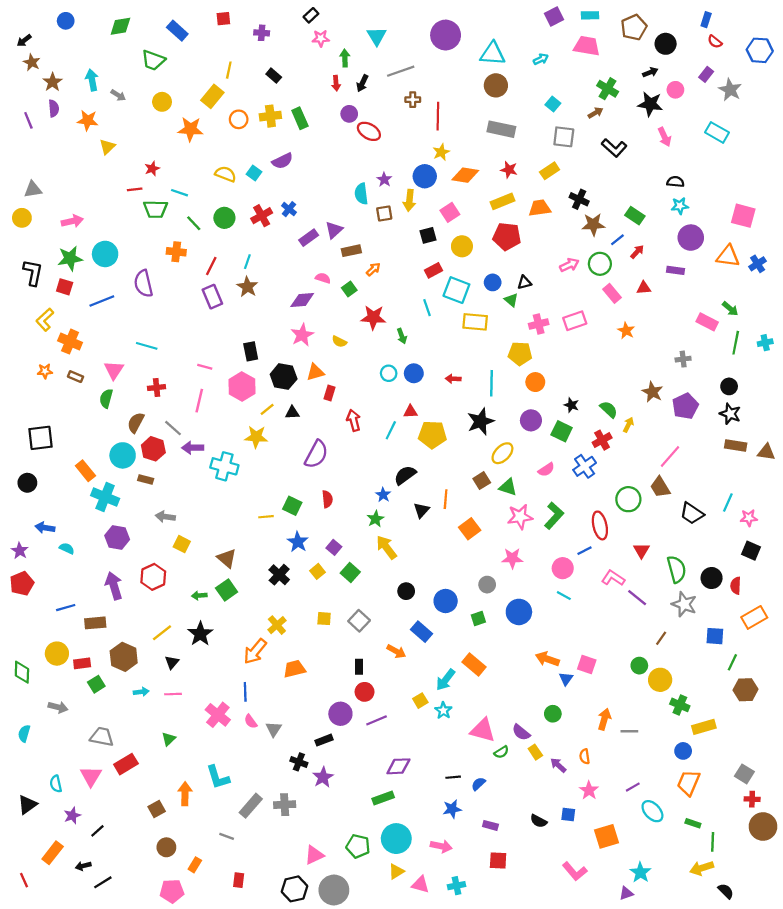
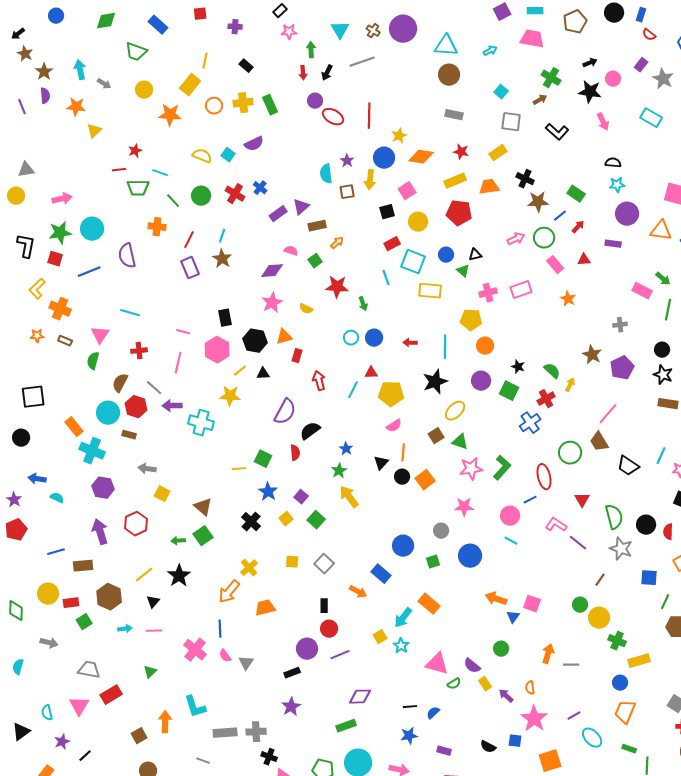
black circle: (666, 44) -> (614, 13), moved
brown cross: (413, 100) -> (373, 31), moved, turned 32
red line: (438, 116) -> (369, 116), moved
gray rectangle: (501, 129) -> (454, 115), size x0.7
red cross: (262, 216) -> (235, 194), turned -30
pink semicircle: (546, 470) -> (394, 426), moved
black semicircle: (405, 475) -> (310, 431), moved
black circle: (406, 591) -> (402, 477), moved
black cross: (299, 762) -> (269, 757), moved
pink star: (589, 790) -> (534, 719), size x1.5
gray rectangle: (251, 806) -> (225, 733), turned 45

